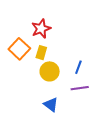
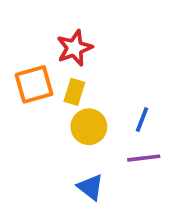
orange square: (19, 49) -> (34, 84), turned 30

